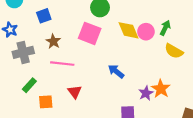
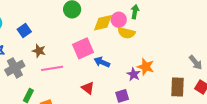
yellow diamond: (129, 30) -> (103, 23), turned -65
pink square: (90, 33) -> (83, 48), moved, turned -30
yellow semicircle: (174, 51) -> (126, 33), moved
red triangle: (75, 92) -> (88, 88), moved

